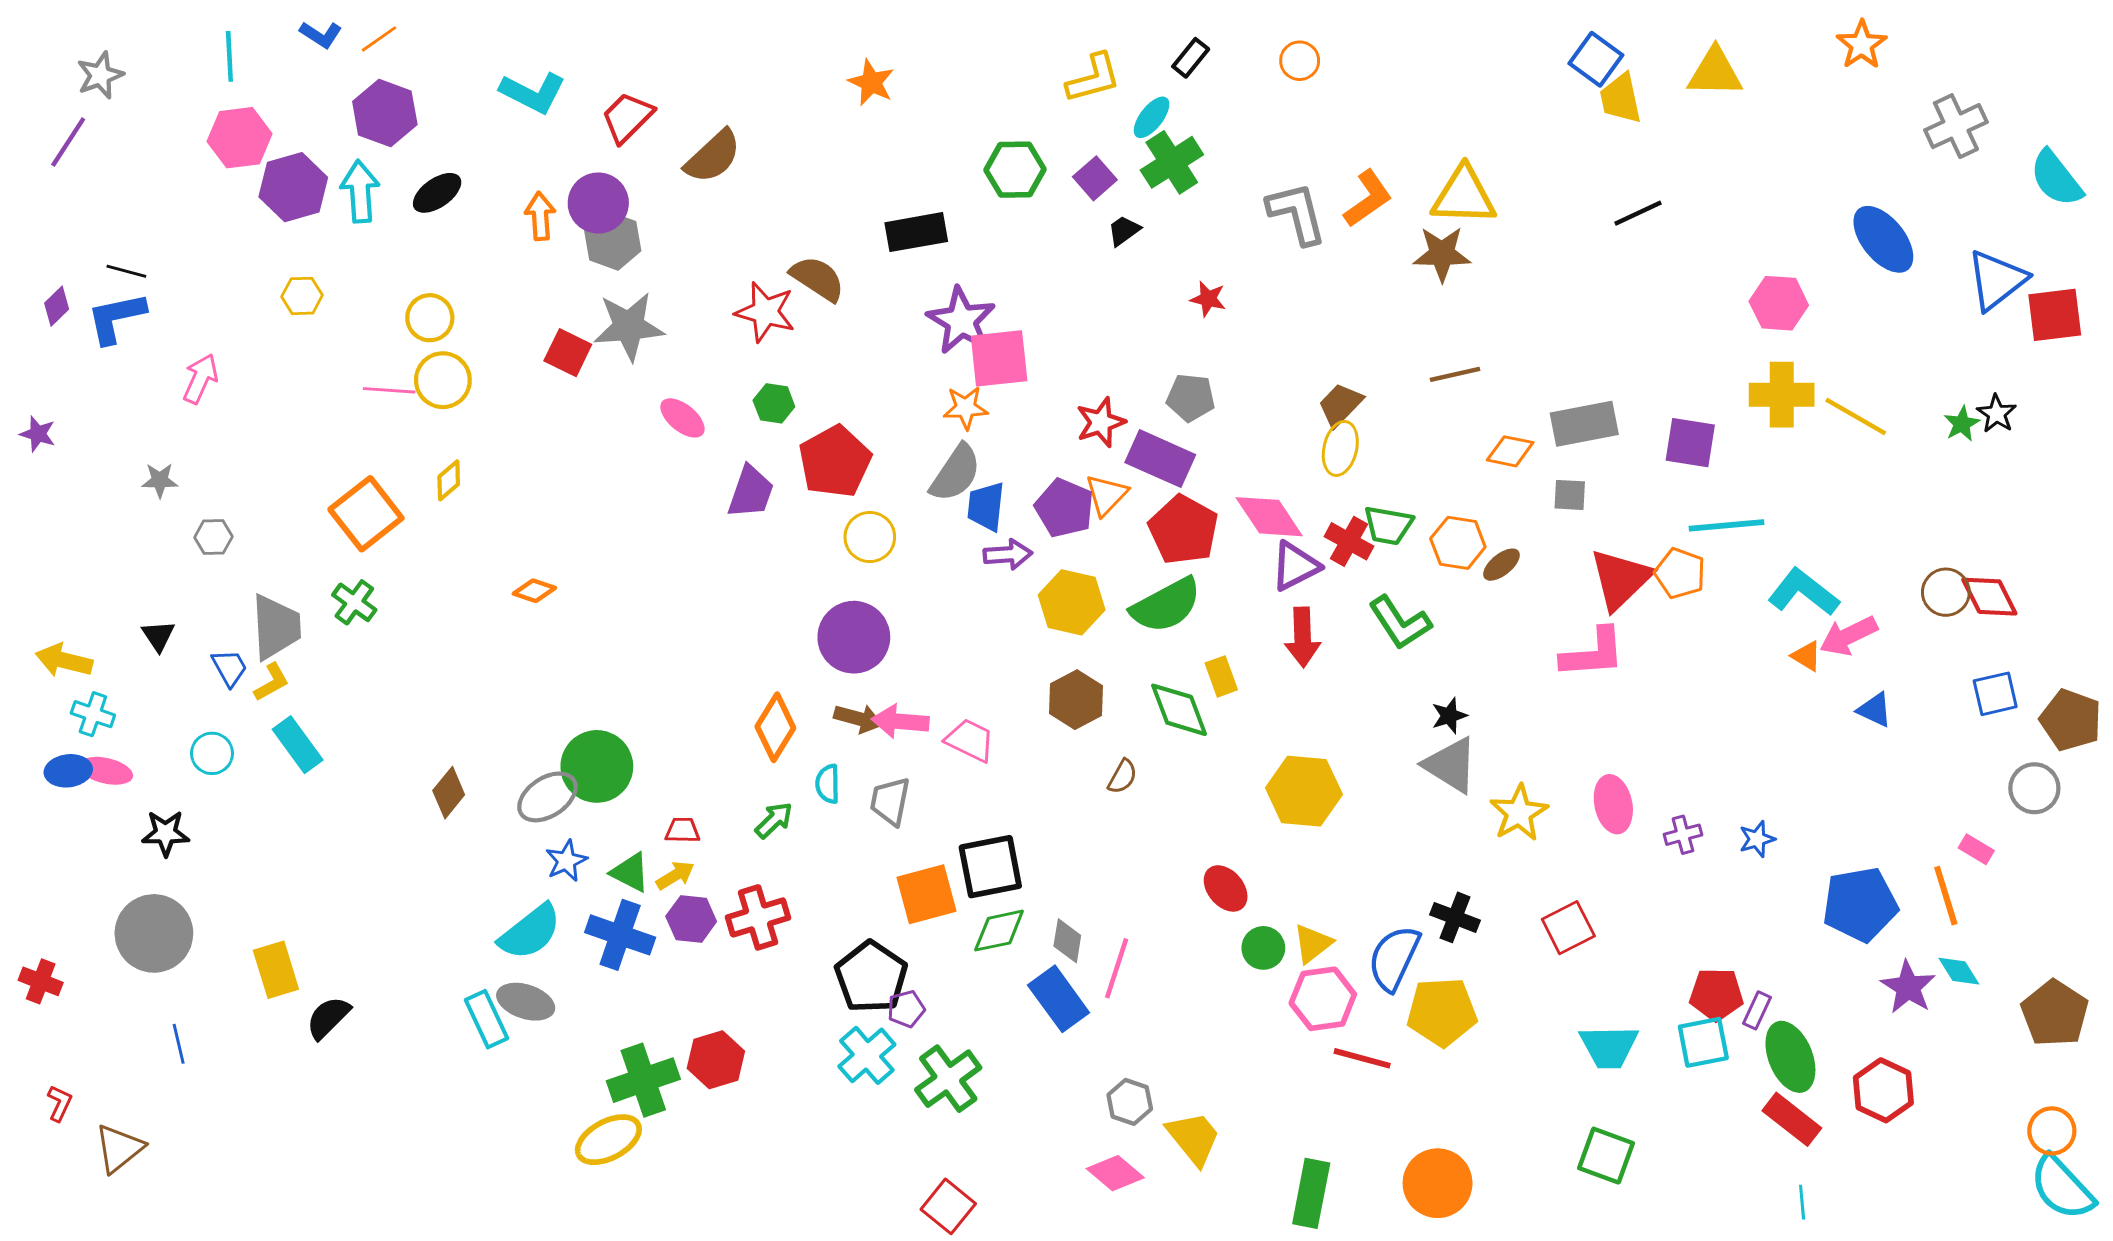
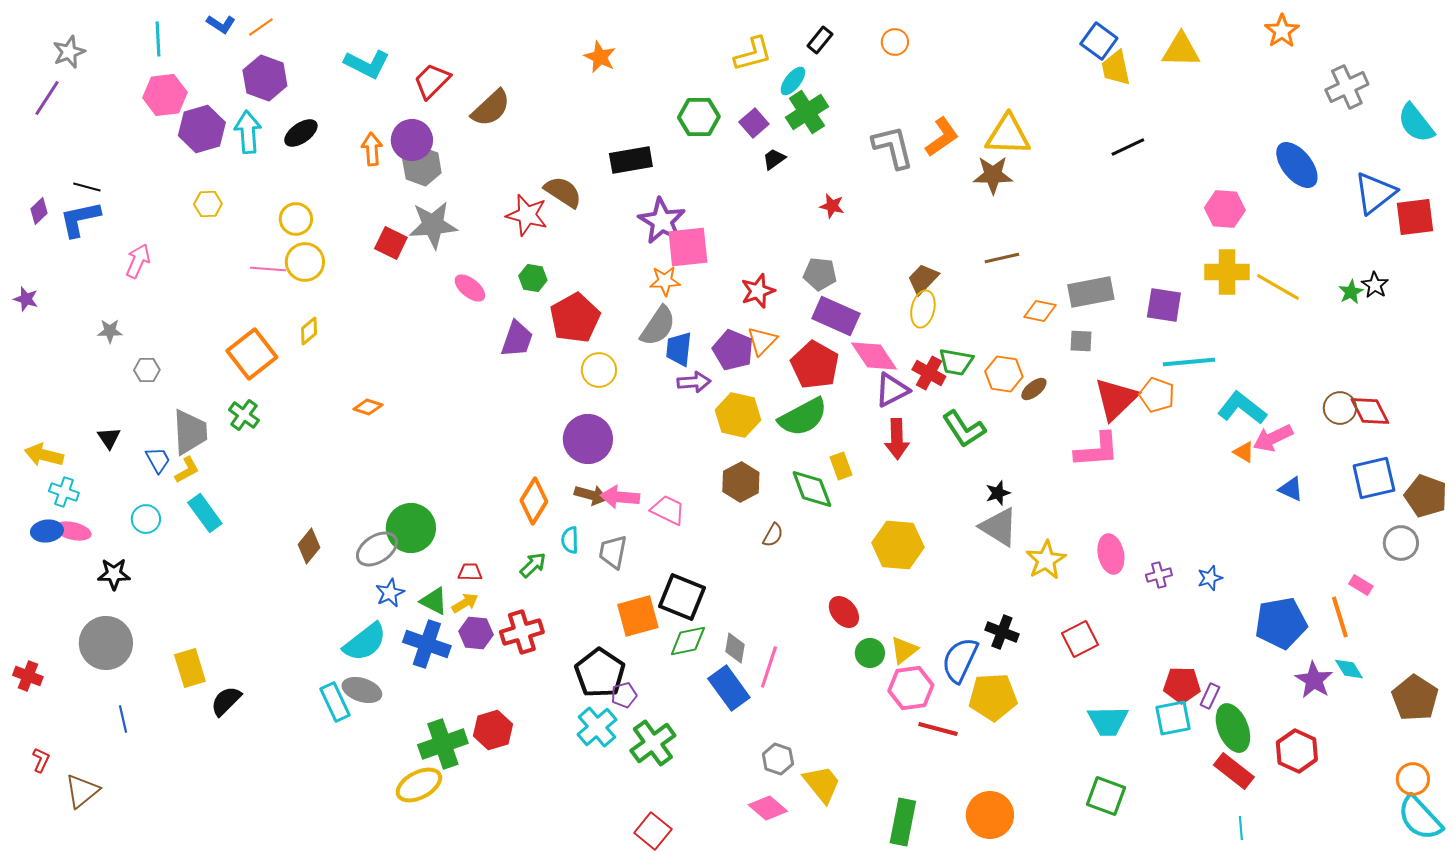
purple rectangle: (1160, 459) -> (836, 316), moved
blue square: (1995, 694) -> (1374, 478), size x1.4
black square: (990, 867) -> (682, 597), turned 33

